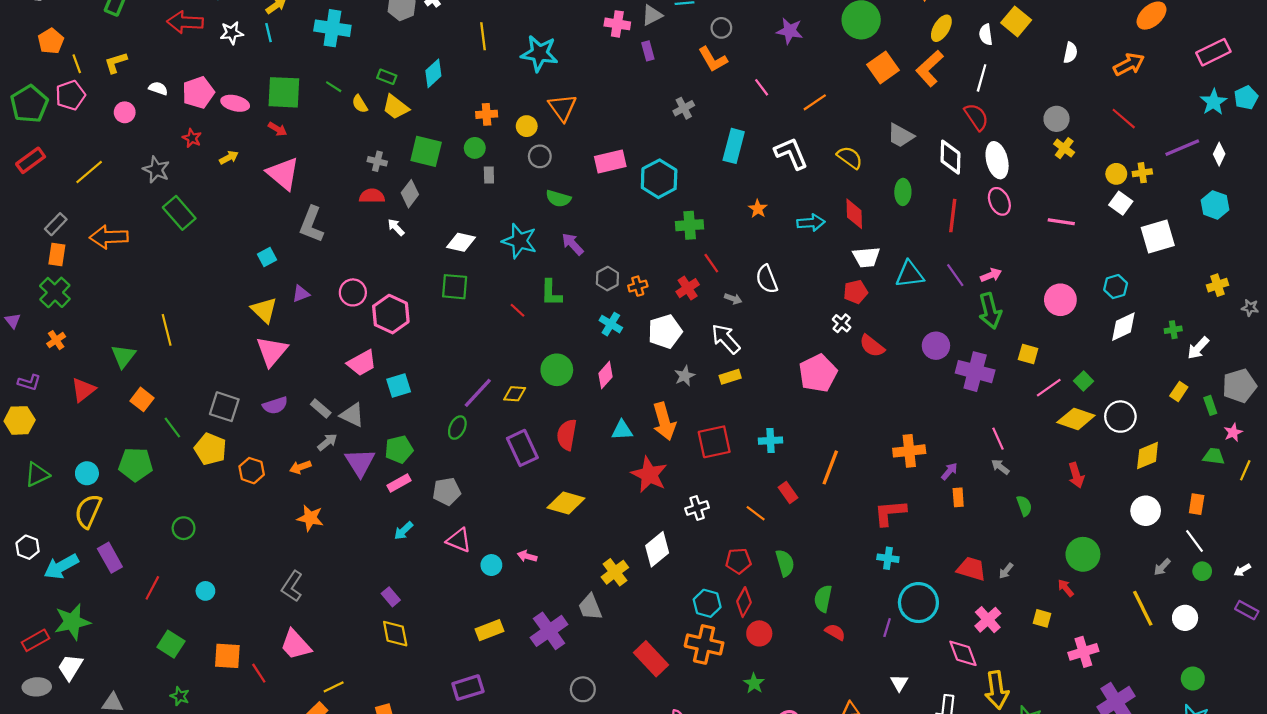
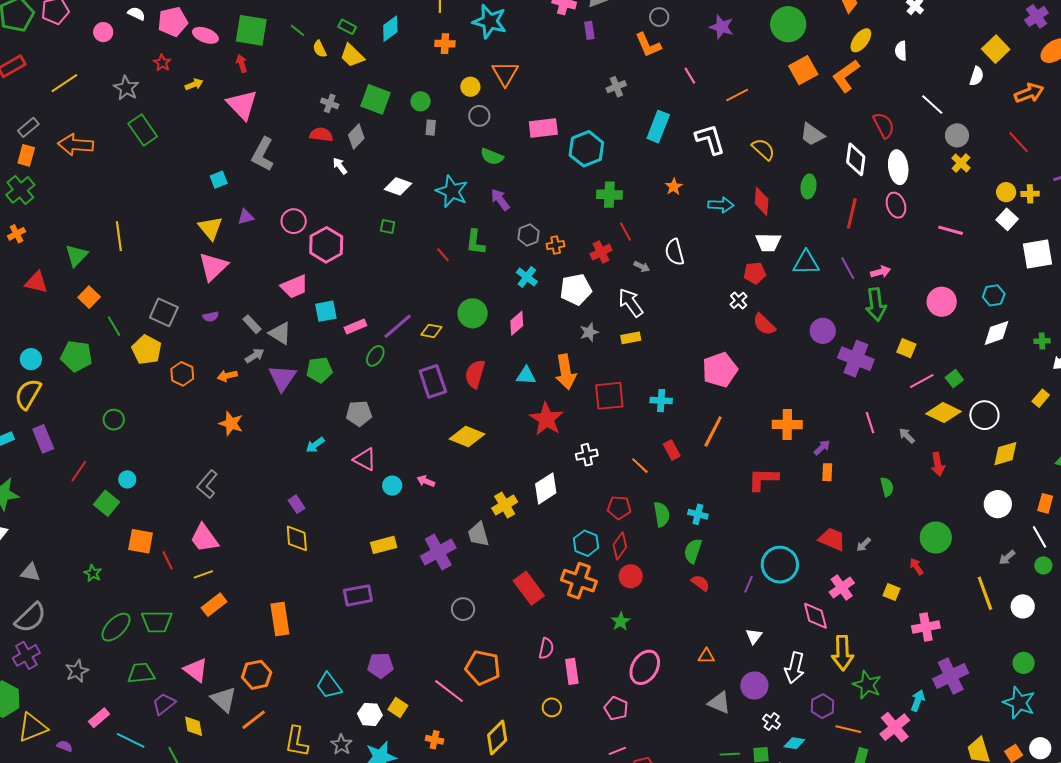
yellow square: (1016, 21) -> (996, 49), moved
white line: (982, 78) -> (932, 105), moved, turned -70
orange cross: (487, 114) -> (445, 44), moved
red arrow: (277, 129) -> (242, 63), turned -144
green square: (455, 287) -> (388, 226), size x0.6
pink pentagon: (818, 373) -> (720, 370), moved
red triangle: (83, 390) -> (36, 282), turned 45
purple semicircle: (275, 405) -> (211, 317), size x0.7
gray arrow: (1000, 467) -> (907, 436), moved
pink rectangle: (399, 483) -> (355, 327), moved
cyan cross: (888, 558) -> (698, 514), moved
green square: (171, 644) -> (107, 503), moved
yellow line: (334, 687) -> (203, 574), moved

